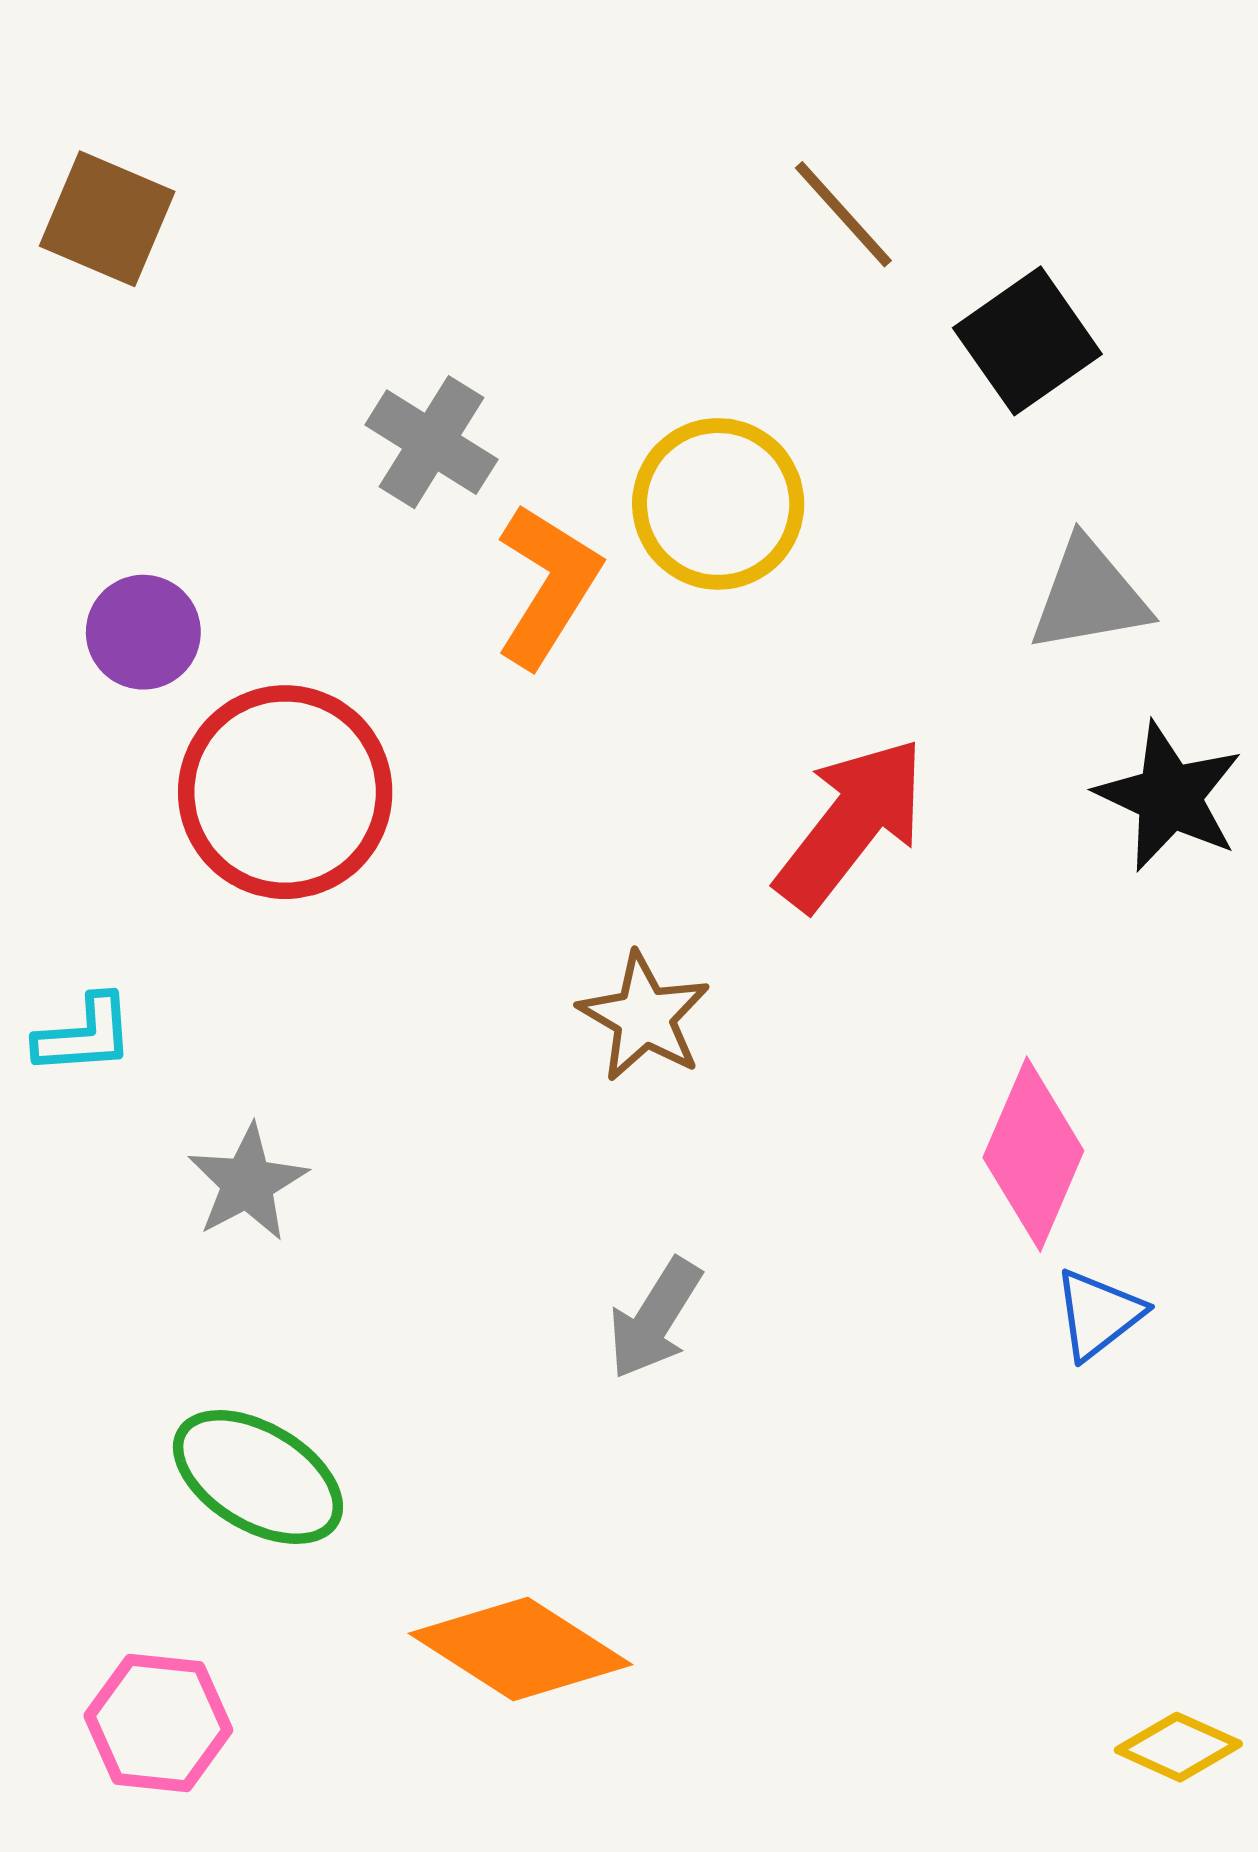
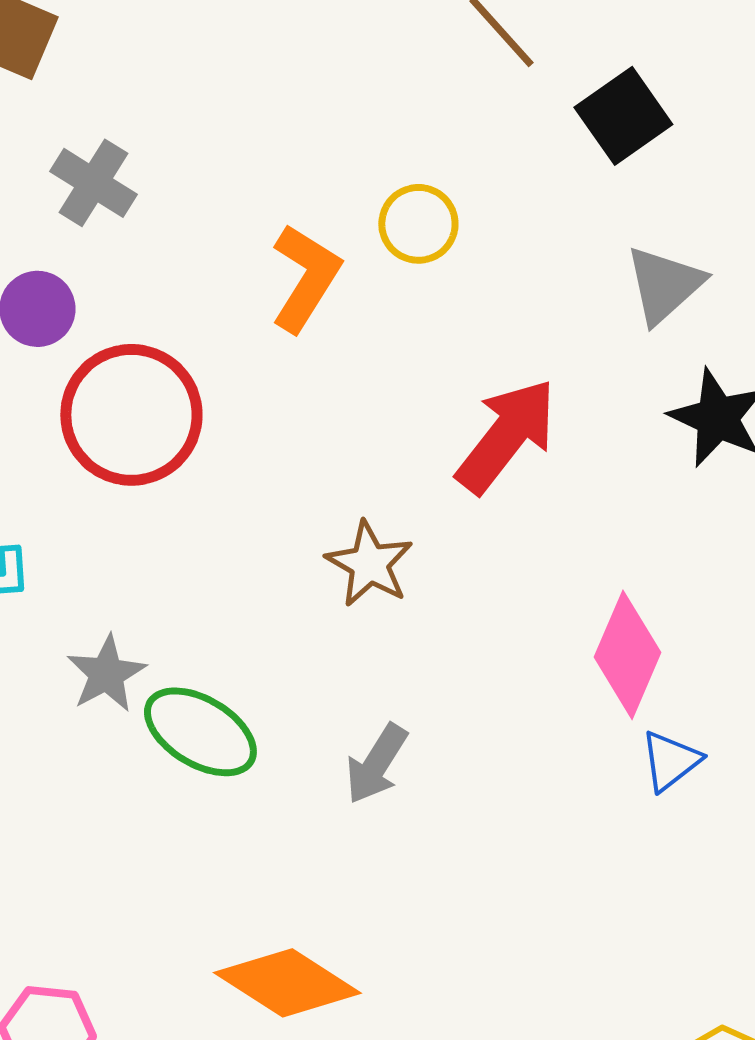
gray cross: (431, 442) -> (93, 183), moved
yellow circle: (718, 504) -> (418, 224), size x0.7
gray triangle: (1089, 596) -> (664, 285), turned -32
green ellipse: (258, 1477) -> (200, 732), moved

